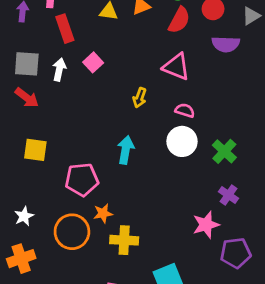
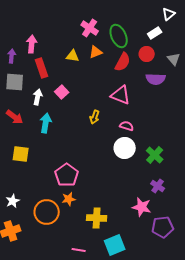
gray triangle: (251, 16) -> (174, 59), turned -40
gray square: (27, 64) -> (15, 82), moved
cyan arrow: (126, 150) -> (46, 123), moved
pink pentagon: (82, 180) -> (67, 175), moved, turned -30
pink star: (206, 225) -> (142, 207), turned 30
yellow cross: (124, 240) -> (97, 218), moved

